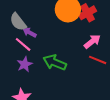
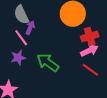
red cross: (88, 13) -> (90, 36), moved
purple arrow: (30, 32) -> (30, 28), turned 72

